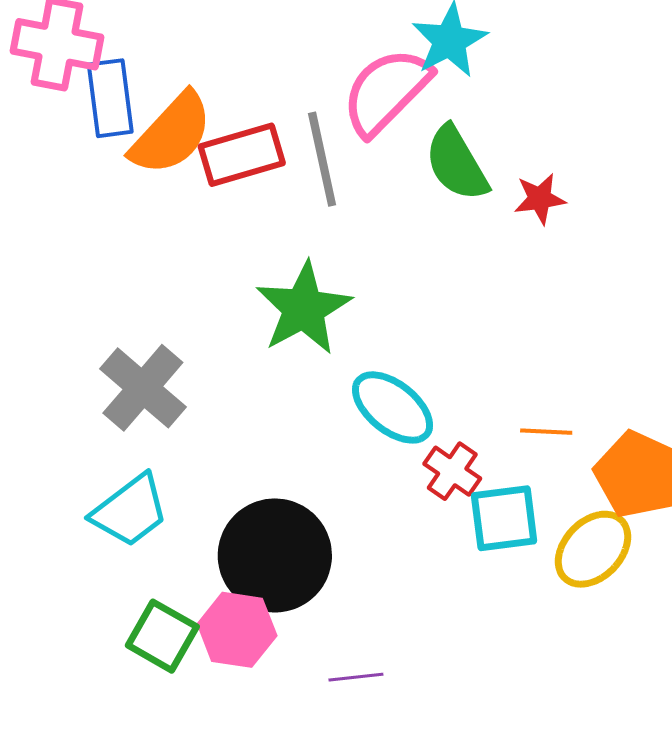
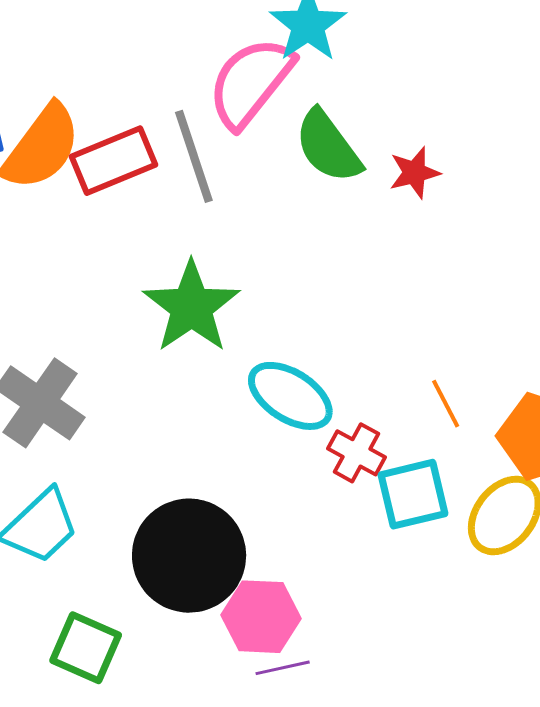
orange line: (546, 432) -> (446, 404), turned 66
pink hexagon: (237, 630) -> (261, 617), moved

